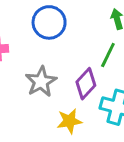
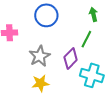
yellow star: (69, 121) -> (40, 83), moved

